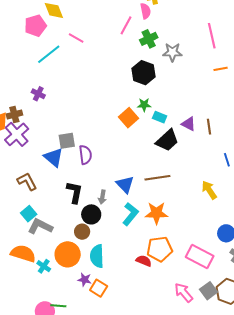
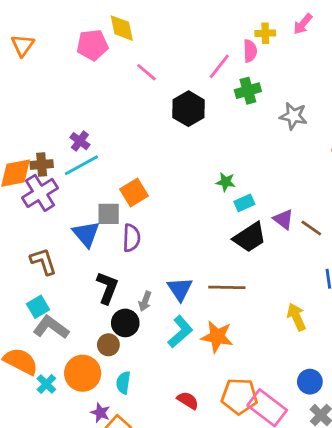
gray star: (172, 52) -> (293, 116), moved
cyan line: (49, 54) -> (81, 165), moved
black hexagon: (143, 73) -> (188, 109), moved
cyan rectangle: (160, 117) -> (244, 203), turned -56
orange square: (128, 118) -> (134, 192), moved
brown line: (209, 127) -> (311, 228), turned -56
orange pentagon: (160, 249) -> (239, 396), moved
cyan semicircle: (97, 256) -> (123, 383), size x0.7

